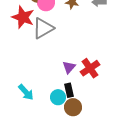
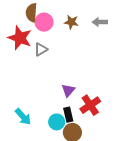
gray triangle: (43, 28) -> (41, 49), size x0.6
red cross: (90, 68) -> (90, 105), moved

